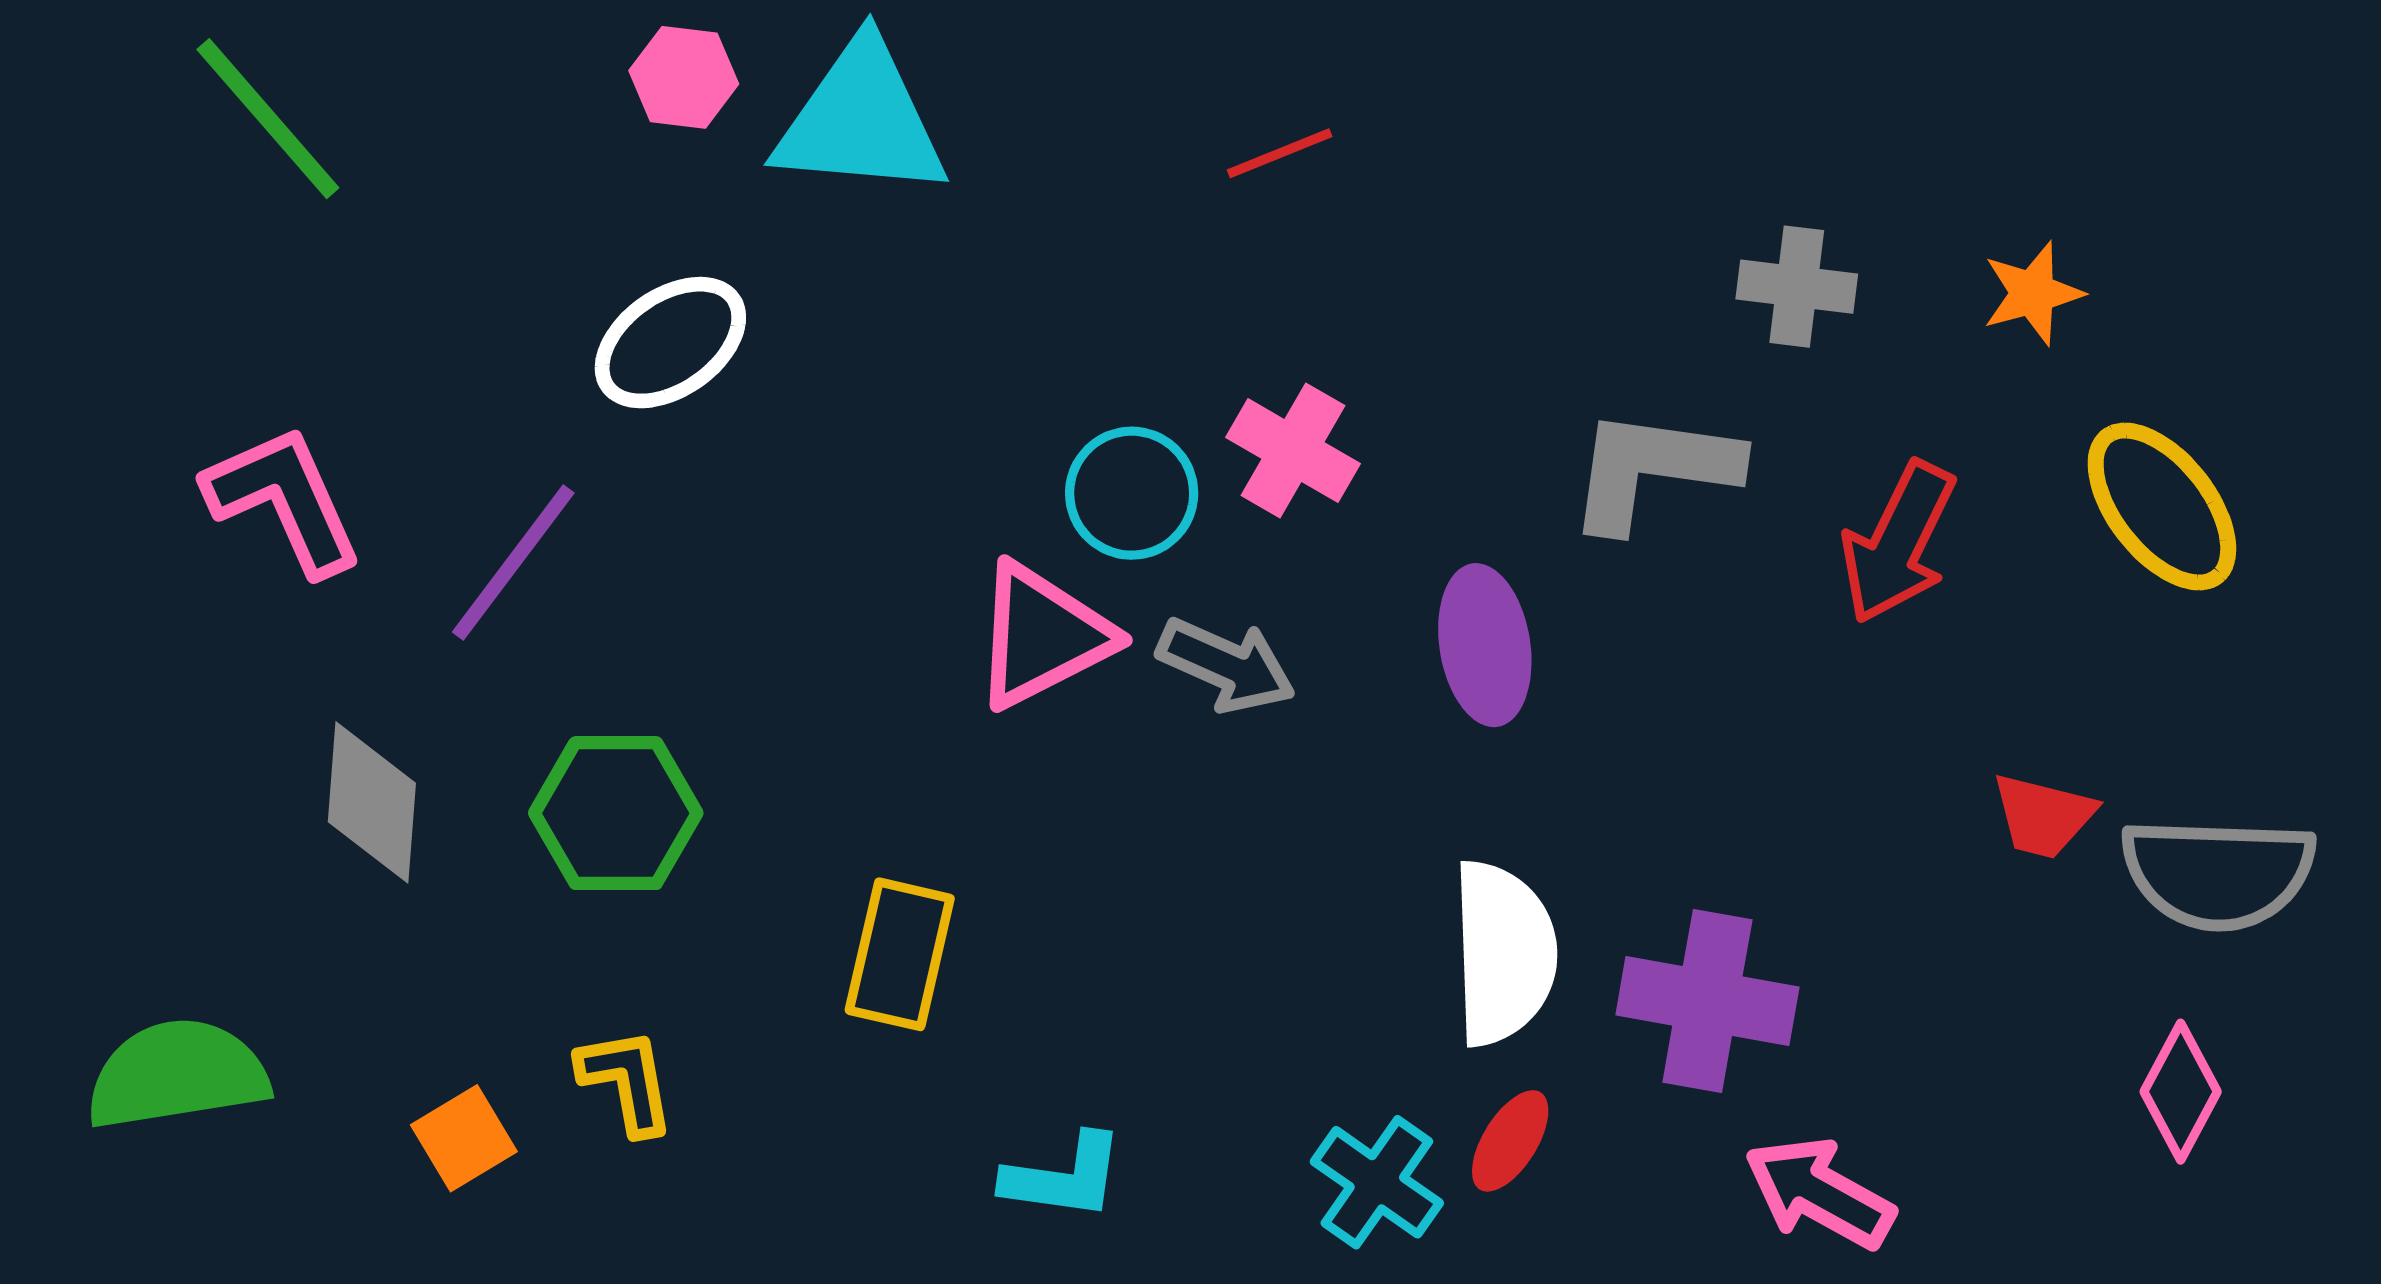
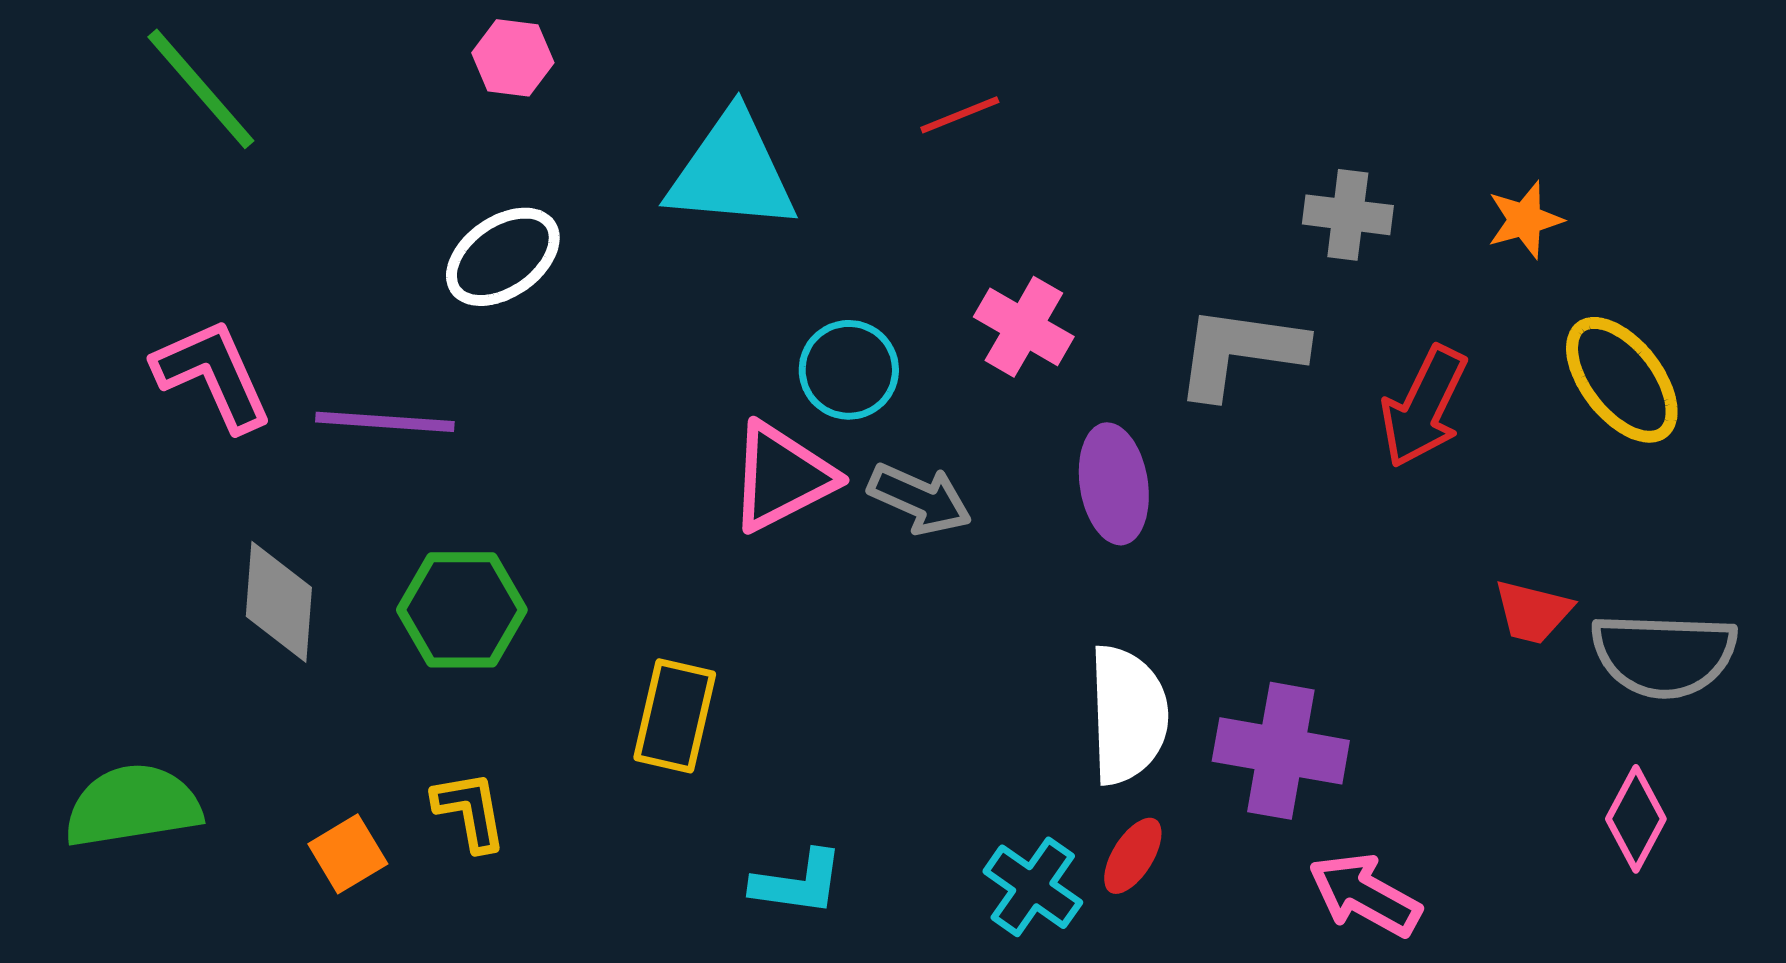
cyan triangle: (861, 120) -> (732, 172), moved
pink cross: (1293, 451) -> (1024, 327), moved
purple line: (513, 562) -> (385, 422), turned 57

